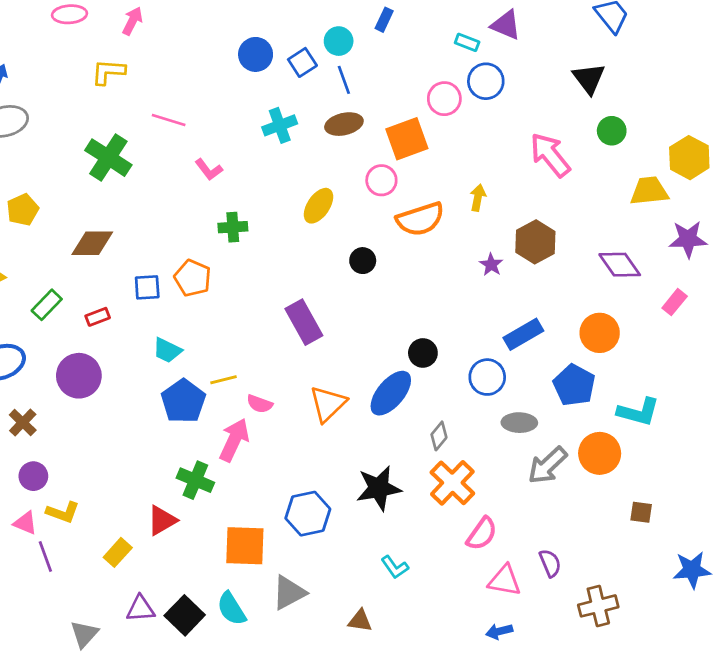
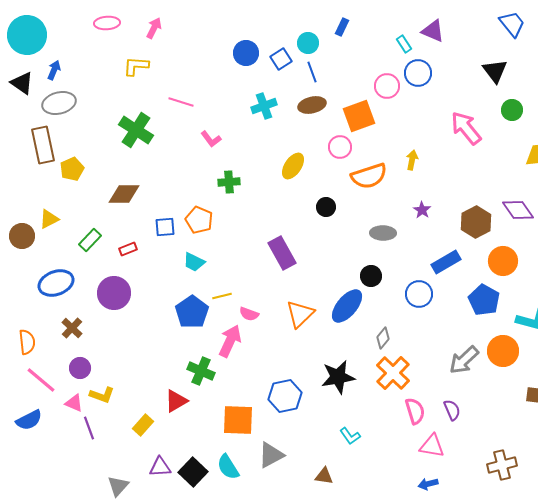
cyan rectangle: (467, 42) -> (404, 44), turned 36
brown hexagon: (535, 242) -> (476, 222), moved
cyan trapezoid: (167, 350) -> (194, 262), moved
gray ellipse: (519, 423) -> (383, 233), moved
pink semicircle: (482, 534) -> (415, 411), turned -52
purple semicircle: (550, 563) -> (452, 410), moved

